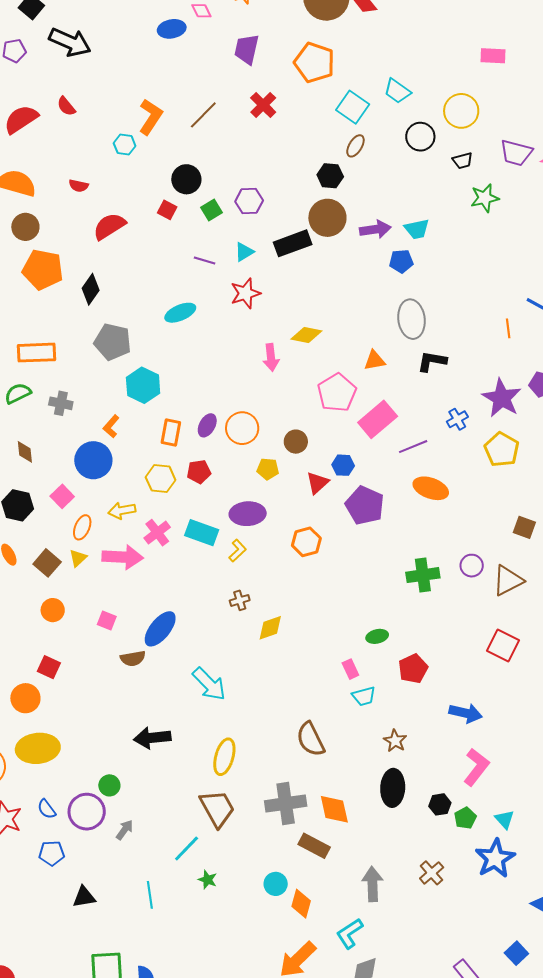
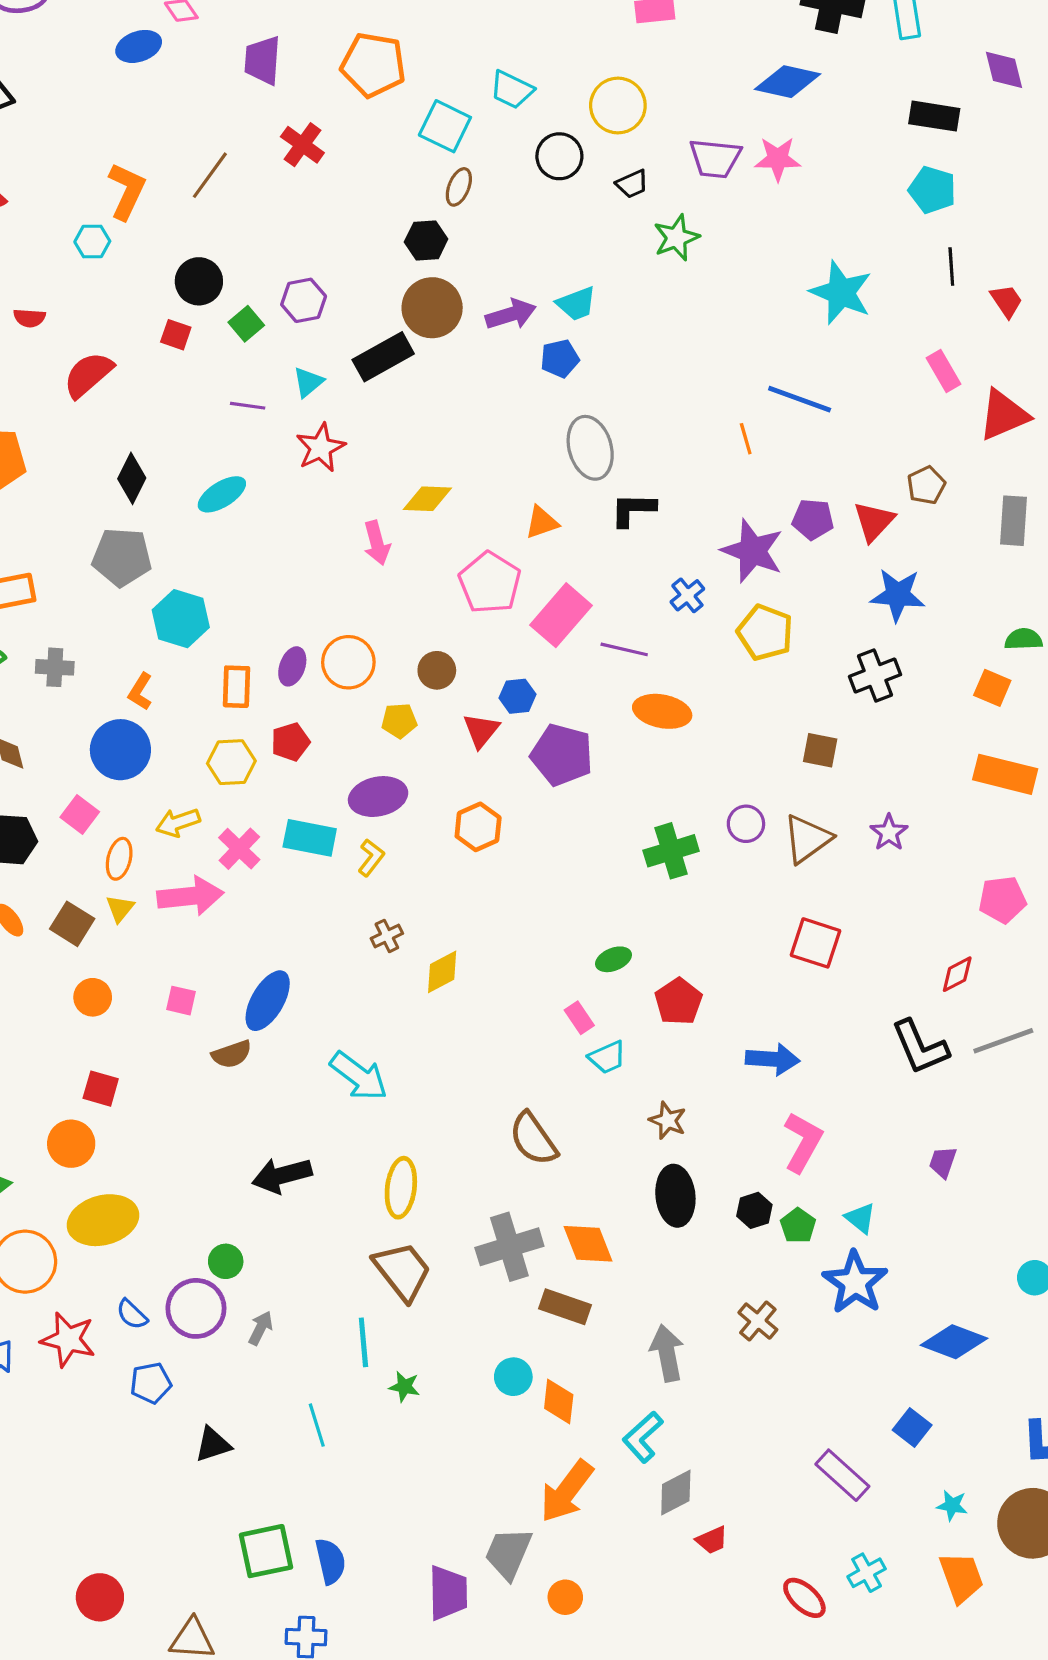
black diamond: (91, 289) -> (132, 478), moved
purple line: (413, 447) -> (624, 649), turned 44
cyan line: (187, 848) -> (363, 1342), turned -40

